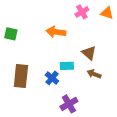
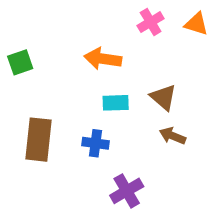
green square: (11, 34) -> (20, 62), turned -32
cyan rectangle: (67, 66) -> (116, 103), moved
blue cross: (52, 78) -> (95, 143), turned -32

